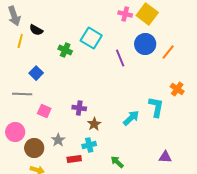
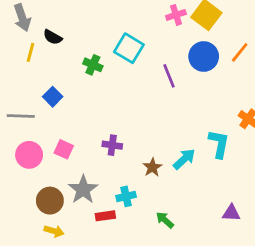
pink cross: (125, 14) -> (176, 15), turned -32
orange line: (168, 52) -> (240, 52), moved
gray line: (22, 94) -> (21, 116), moved
brown star: (94, 124) -> (152, 167), moved
pink circle: (15, 132) -> (29, 155), moved
gray star: (58, 140) -> (83, 189), size x1.5

